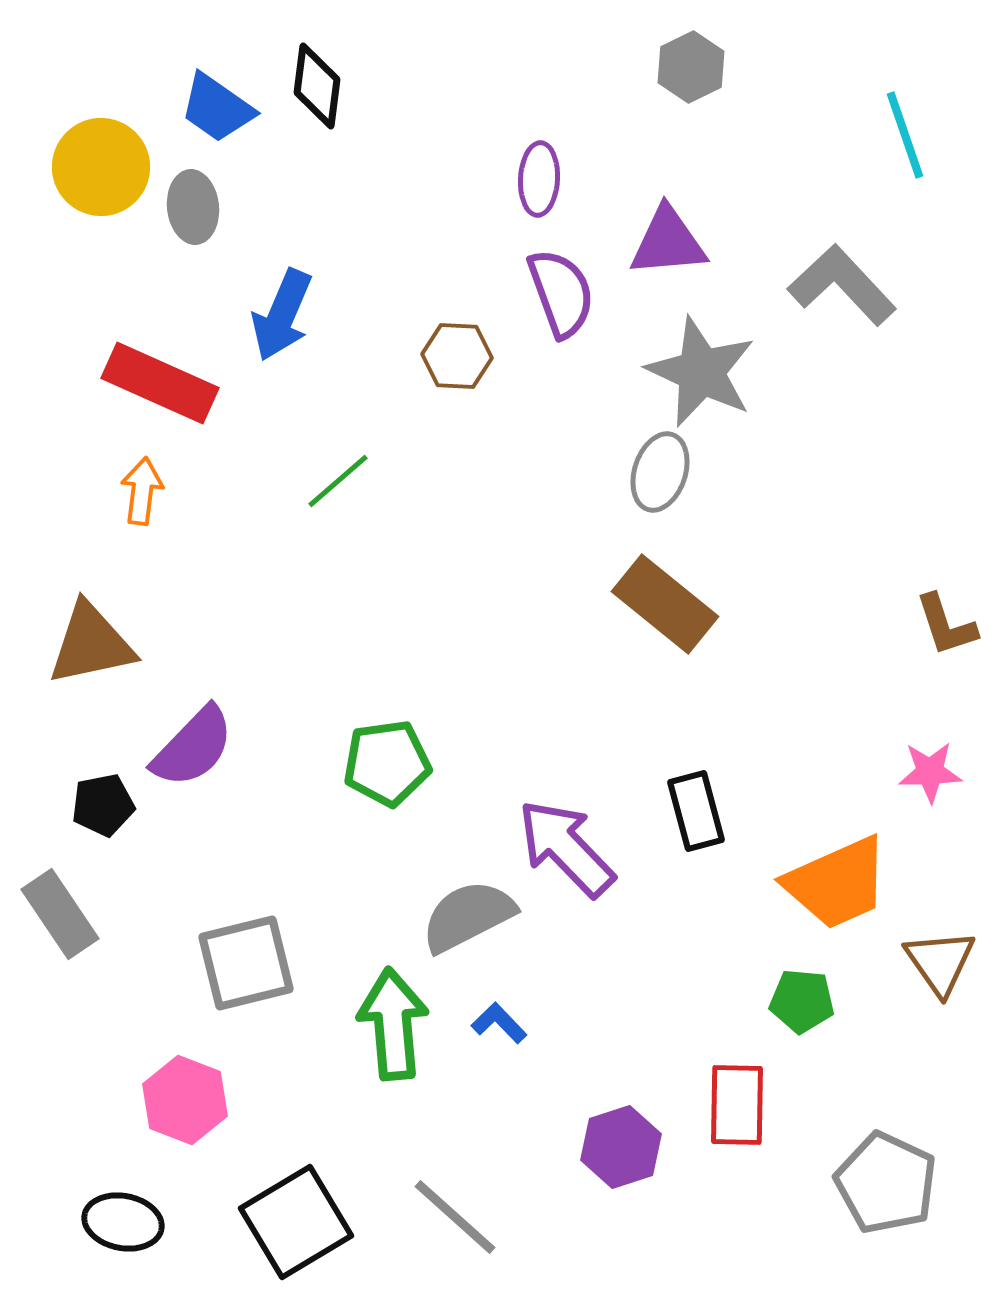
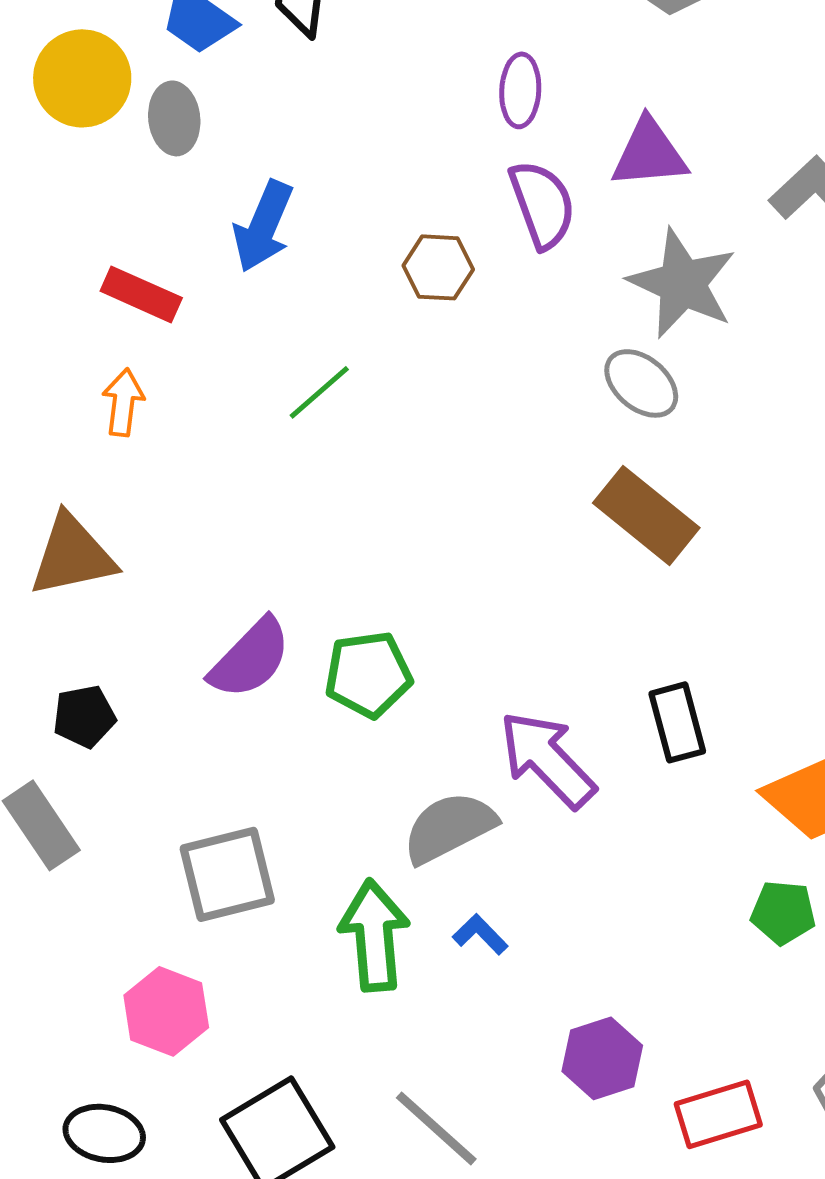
red rectangle: (160, 383) -> (141, 294), size x0.7
gray ellipse: (660, 472) -> (641, 383), turned -68
purple semicircle: (193, 747) -> (250, 658), moved
red rectangle: (737, 1105) -> (718, 1114), moved, turned 72

